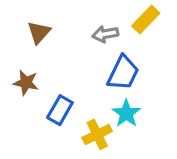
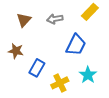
gray arrow: (105, 34) -> (55, 19), moved
cyan star: (126, 113) -> (88, 75), moved

